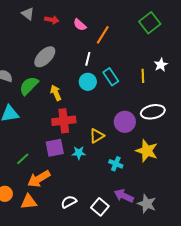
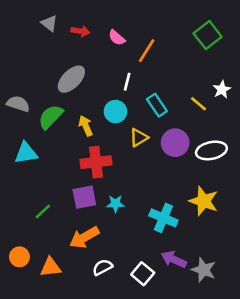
yellow line: (143, 76) -> (198, 104), turned -48
cyan circle: (88, 82) -> (115, 112), moved
purple circle: (125, 122) -> (175, 143), moved
yellow triangle: (97, 136) -> (139, 137), moved
cyan cross: (116, 164) -> (163, 218), size x1.5
orange arrow: (39, 179) -> (84, 237), moved

